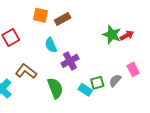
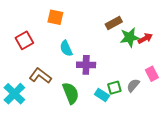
brown rectangle: (63, 19) -> (114, 23), moved
green star: (112, 35) -> (130, 37), turned -30
purple cross: (70, 61) -> (86, 65), turned 30

